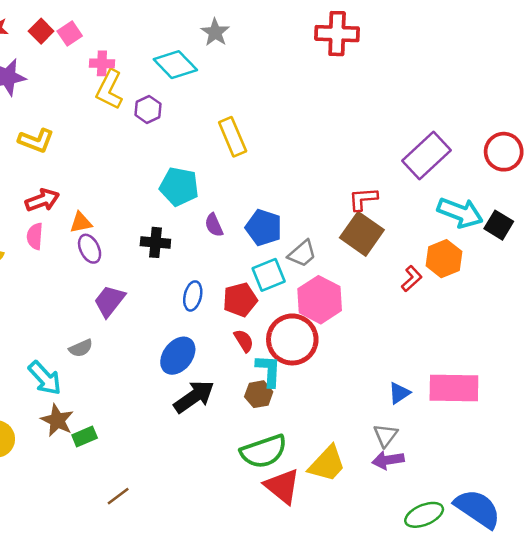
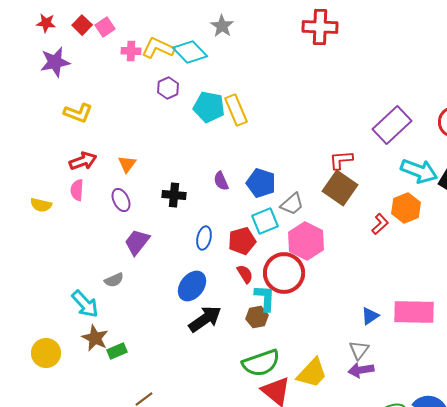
yellow L-shape: (109, 90) -> (158, 48), moved, turned 88
cyan pentagon: (179, 187) -> (209, 107), moved
orange triangle: (81, 223) -> (127, 164), moved, turned -42

